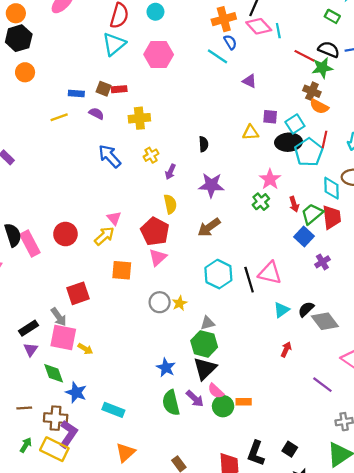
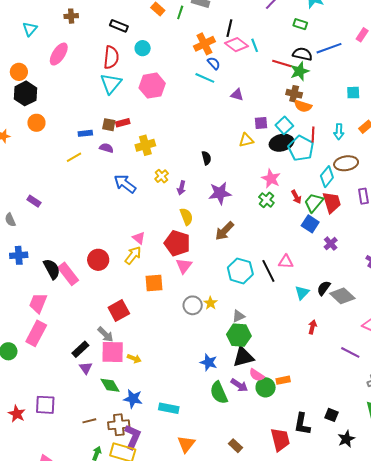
cyan diamond: (332, 188) -> (327, 177), turned 50
pink triangle: (270, 273) -> (286, 262), size x0.7
black triangle: (205, 368) -> (243, 357), turned 40

